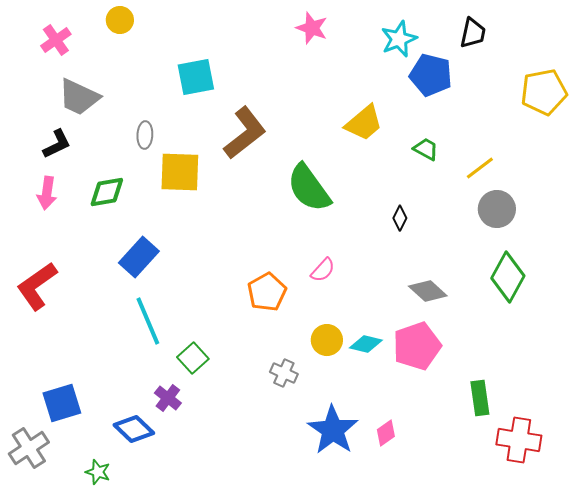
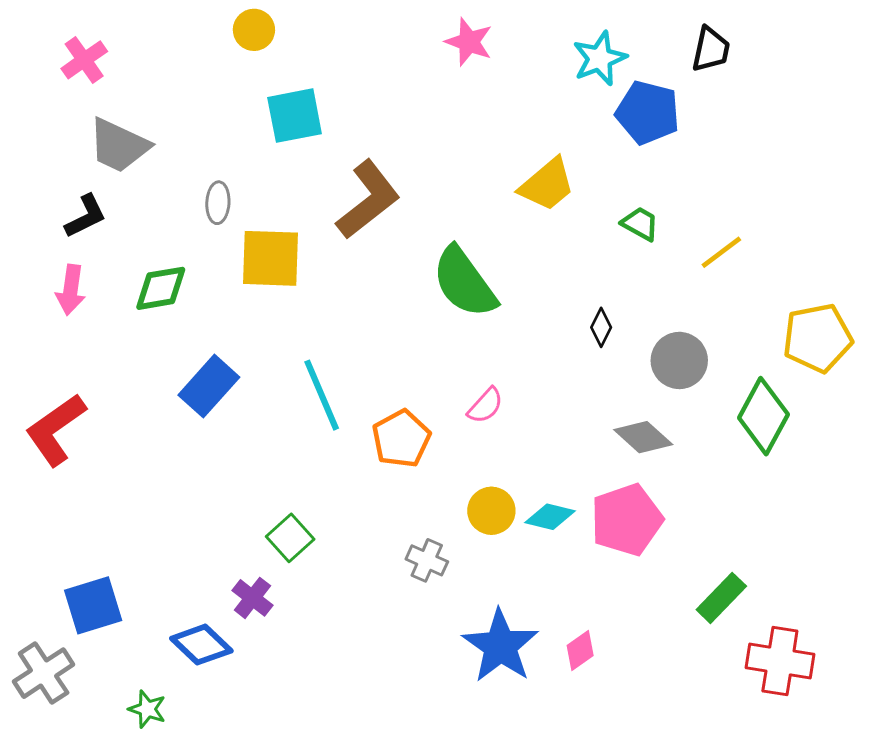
yellow circle: (120, 20) -> (254, 30), moved
yellow pentagon: (544, 92) -> (818, 338), moved
gray circle: (497, 209) -> (679, 360), moved
cyan line: (148, 321) -> (322, 395), moved
green rectangle: (480, 398) -> (721, 598), turned 52

